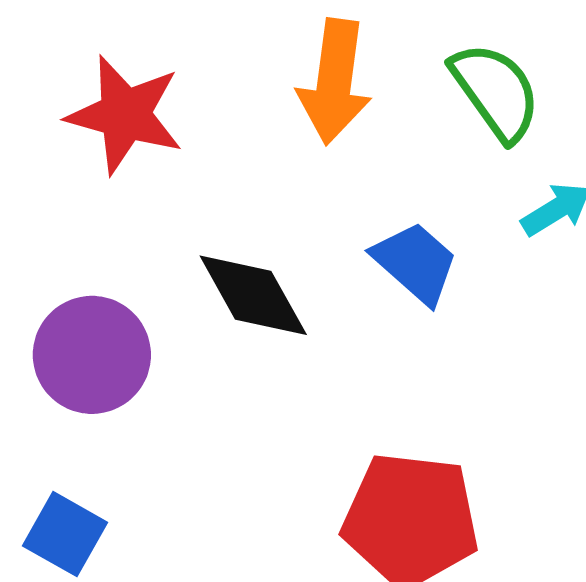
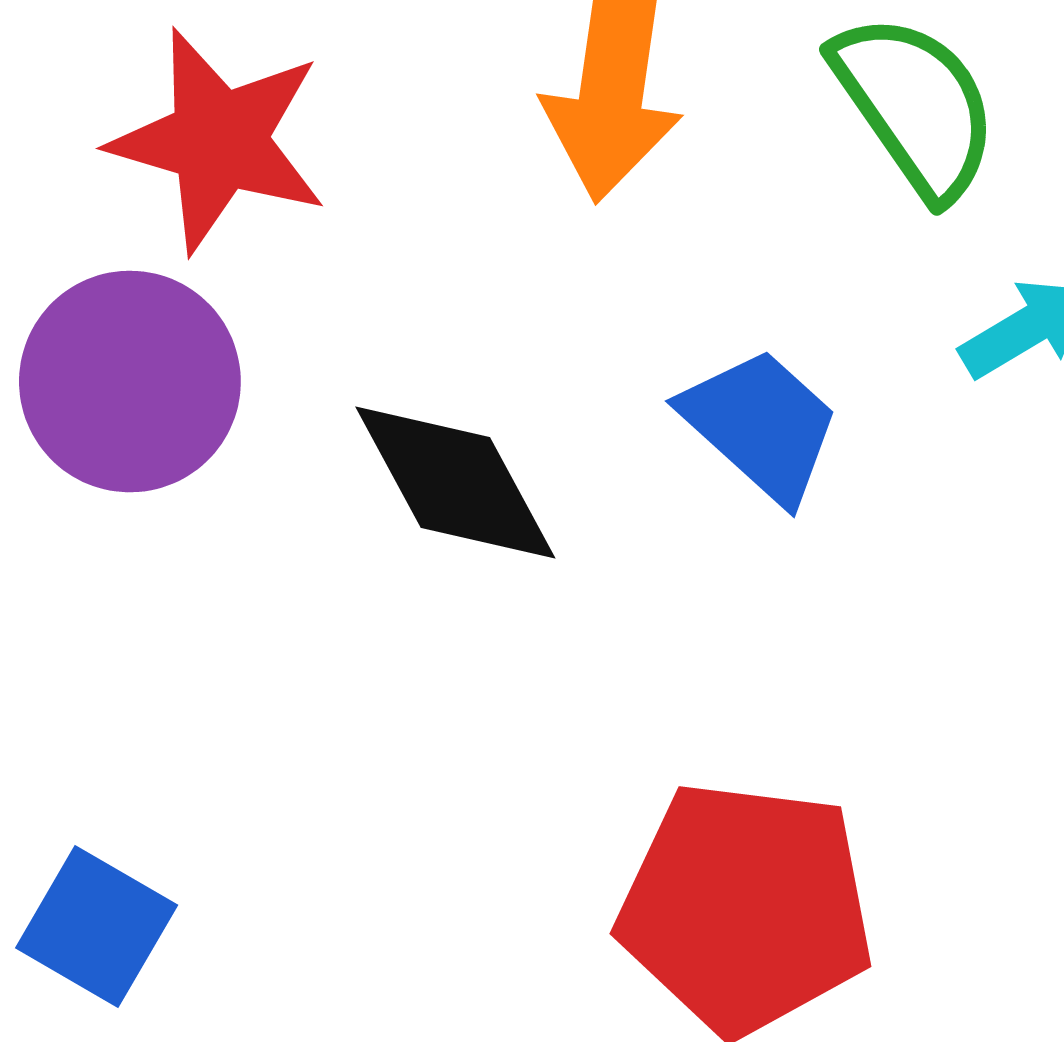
purple circle: (92, 355) -> (130, 382), moved

